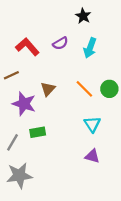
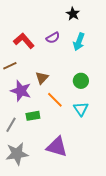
orange line: (84, 89) -> (55, 100), moved
green circle: (109, 89) -> (81, 81), moved
purple triangle: (92, 156) -> (57, 147), moved, size x1.6

